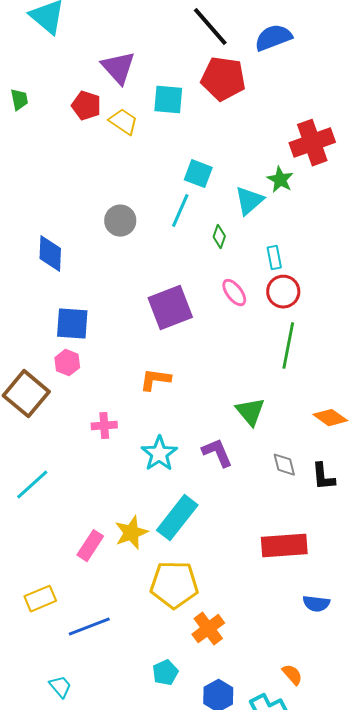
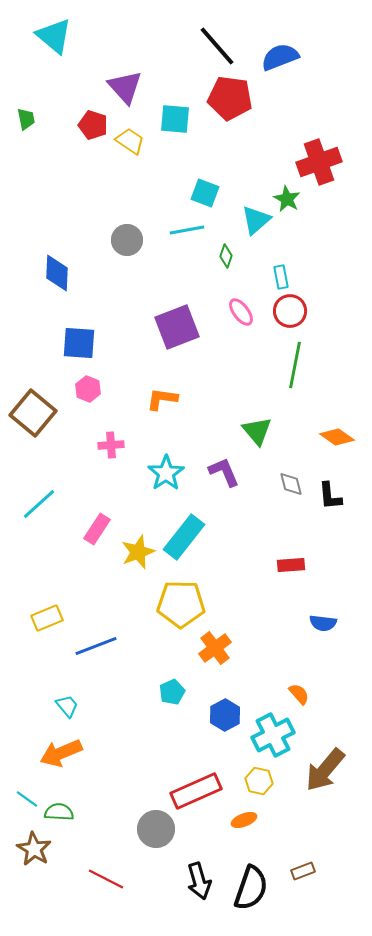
cyan line: (180, 211) -> (187, 230), turned 56
pink hexagon: (67, 363) -> (88, 389), moved
pink rectangle: (90, 546) -> (97, 529), moved
red rectangle: (284, 546) -> (291, 565), size x0.6

